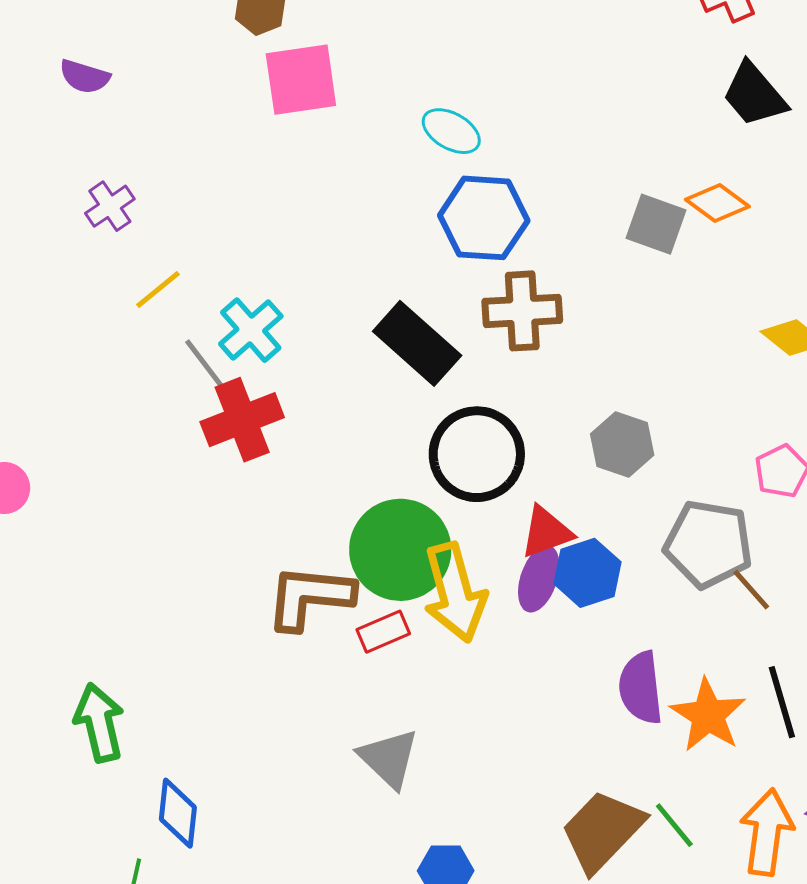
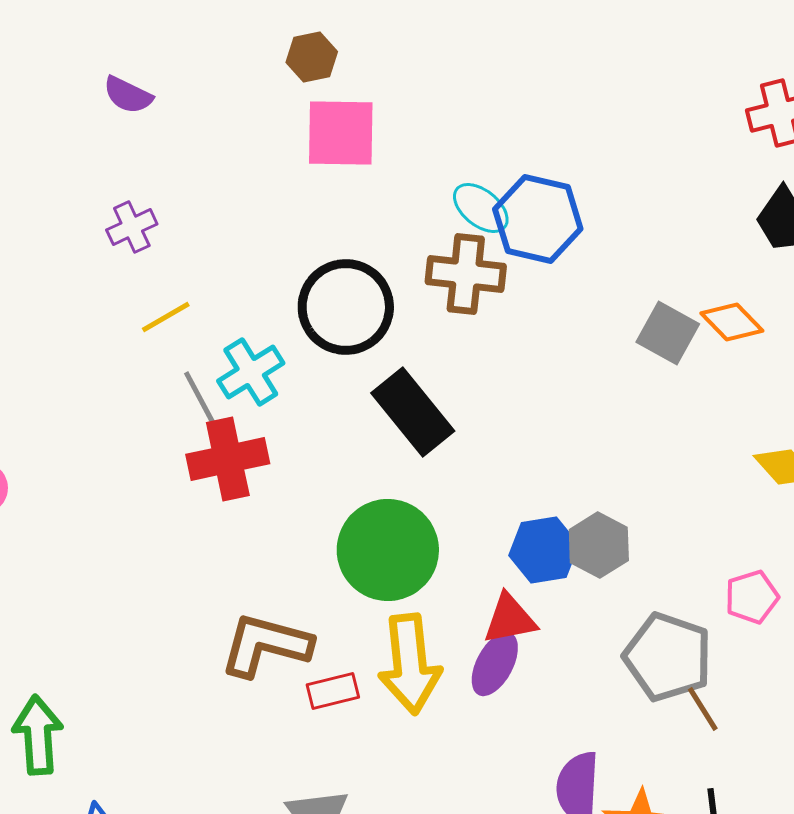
blue hexagon: (484, 218) -> (538, 219), moved
brown cross: (522, 311) -> (466, 274), moved
black circle: (477, 454) -> (346, 307), moved
green circle: (400, 550) -> (388, 550), moved
blue hexagon: (587, 573) -> (544, 550), moved

